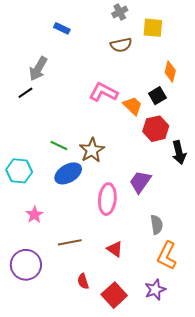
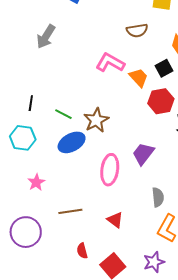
brown semicircle: (121, 45) -> (137, 30), moved
black line: (25, 93) -> (31, 103), moved, turned -49

